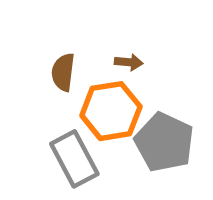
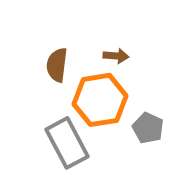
gray pentagon: (164, 142) -> (148, 128), size x0.6

